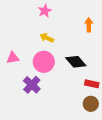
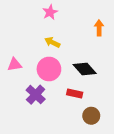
red rectangle: (92, 84) -> (75, 93), moved
brown circle: (91, 104) -> (91, 116), moved

